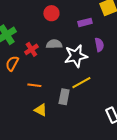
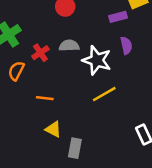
purple rectangle: (85, 22) -> (118, 17), moved
white star: (76, 56) -> (97, 60), turned 30
gray rectangle: (64, 97) -> (75, 148), moved

